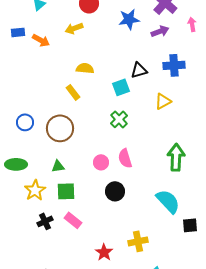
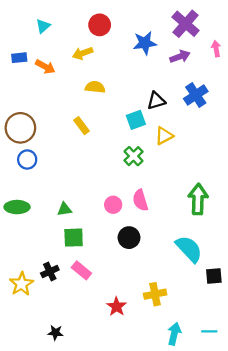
blue cross: (174, 65) -> (196, 95), turned -30
yellow semicircle: (85, 68) -> (95, 87), moved
yellow triangle: (163, 101) -> (164, 136), moved
brown circle: (60, 128) -> (20, 128), moved
yellow star: (35, 190) -> (22, 284), moved

